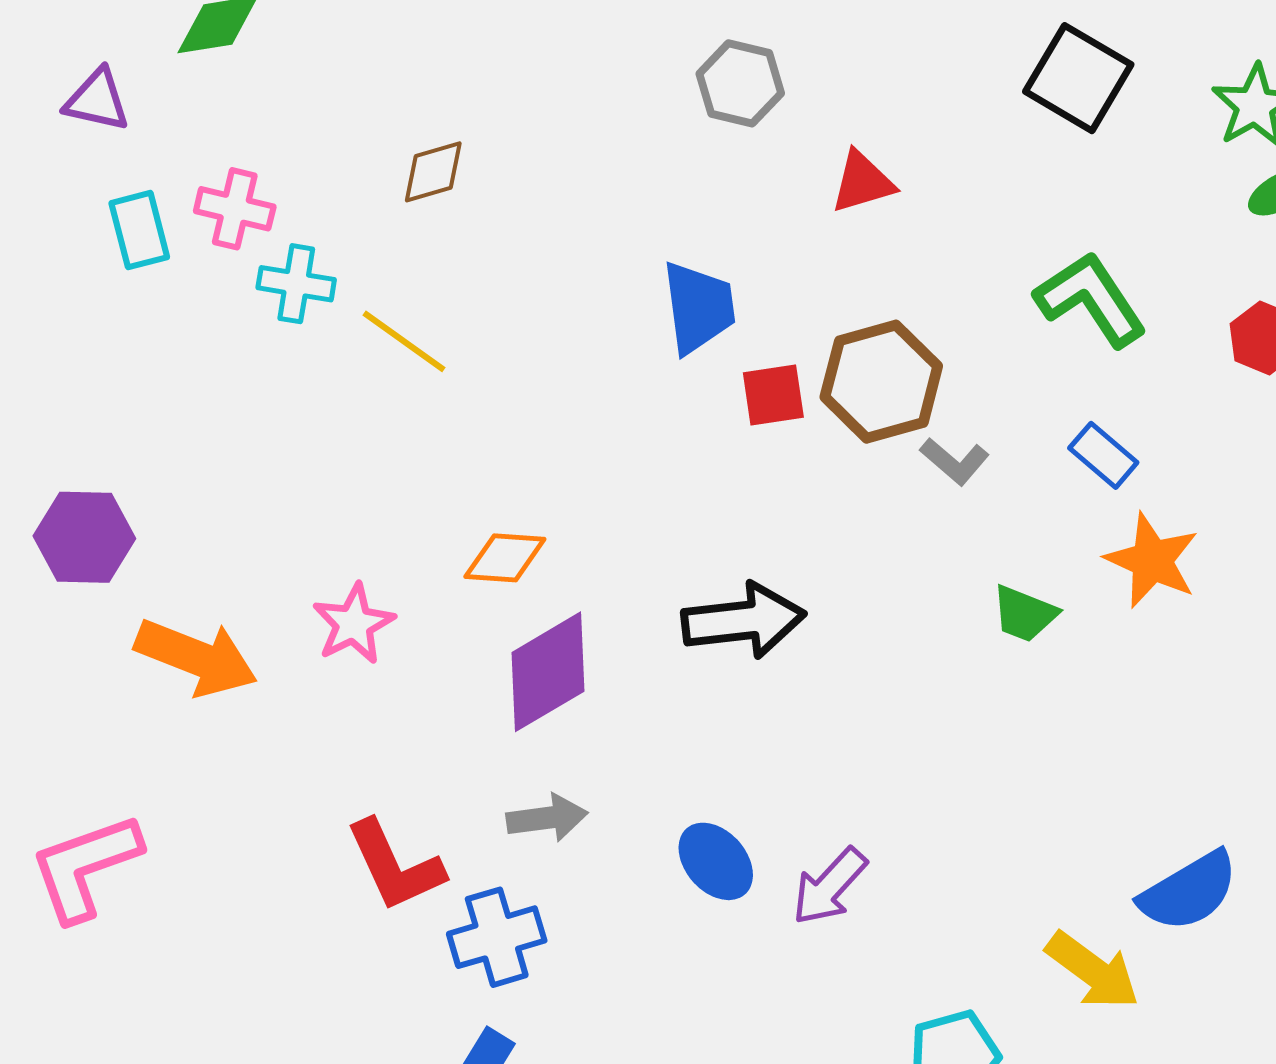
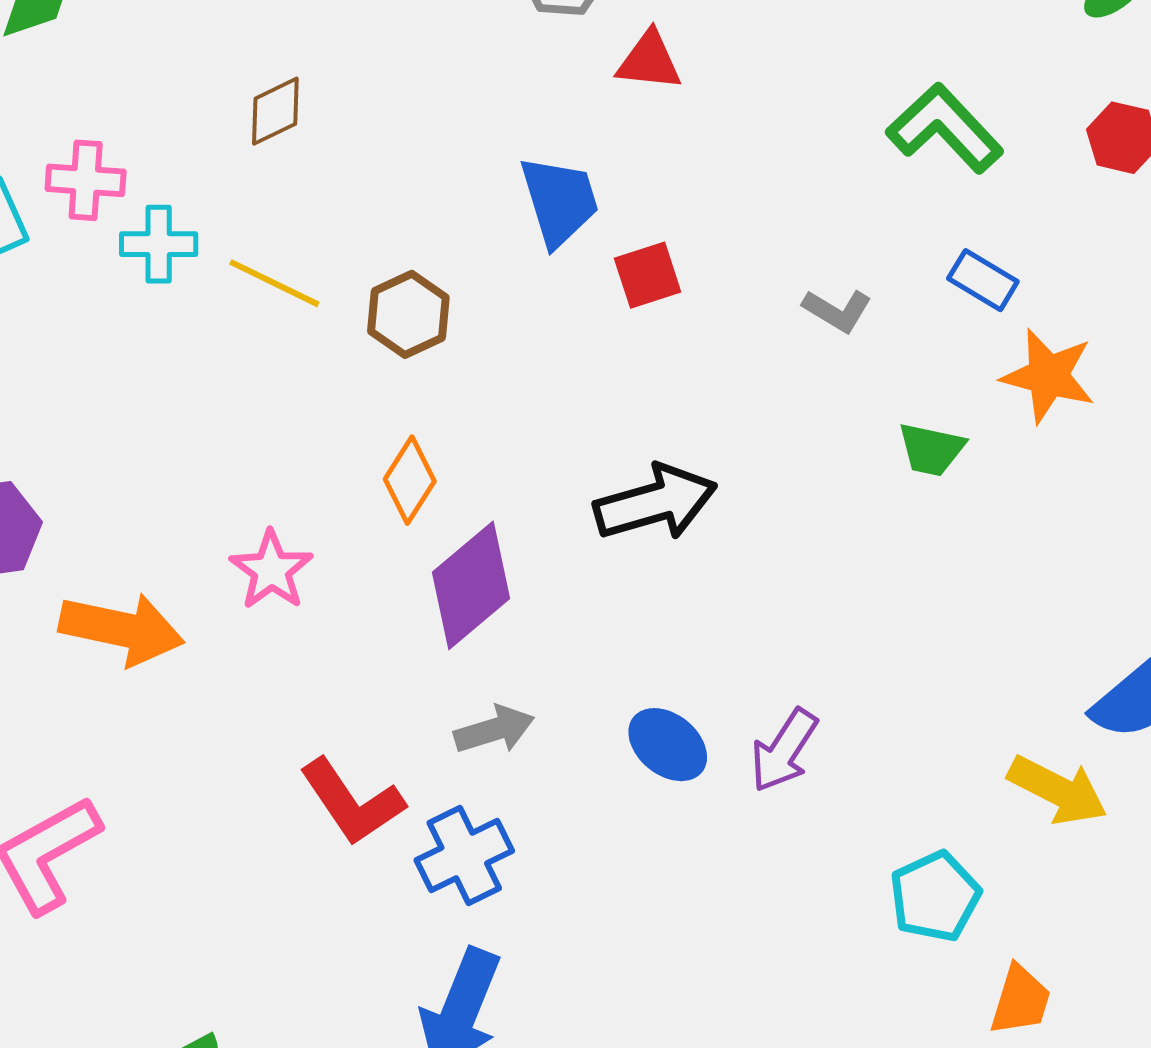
red triangle: (862, 182) -> (649, 61), moved, turned 32
brown hexagon: (881, 382) -> (408, 314), moved, size x0.7
orange diamond: (505, 558) -> (410, 480), turned -52

